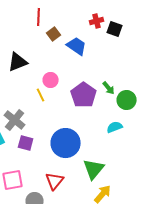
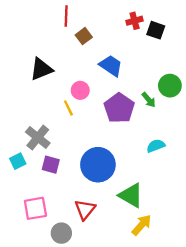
blue trapezoid: (77, 46) -> (111, 66), moved
green circle: (127, 100) -> (170, 86), moved
green triangle: (94, 169) -> (131, 195), turned -40

